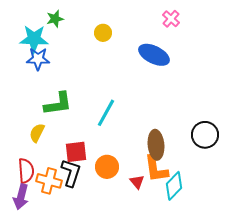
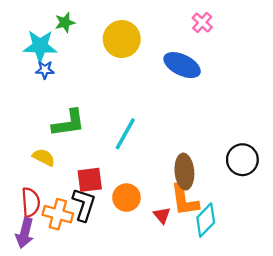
yellow circle: (103, 33) -> (122, 39), size x1.8
blue star: (38, 59) -> (45, 70), size x0.7
yellow semicircle: (37, 133) -> (44, 157), turned 90

